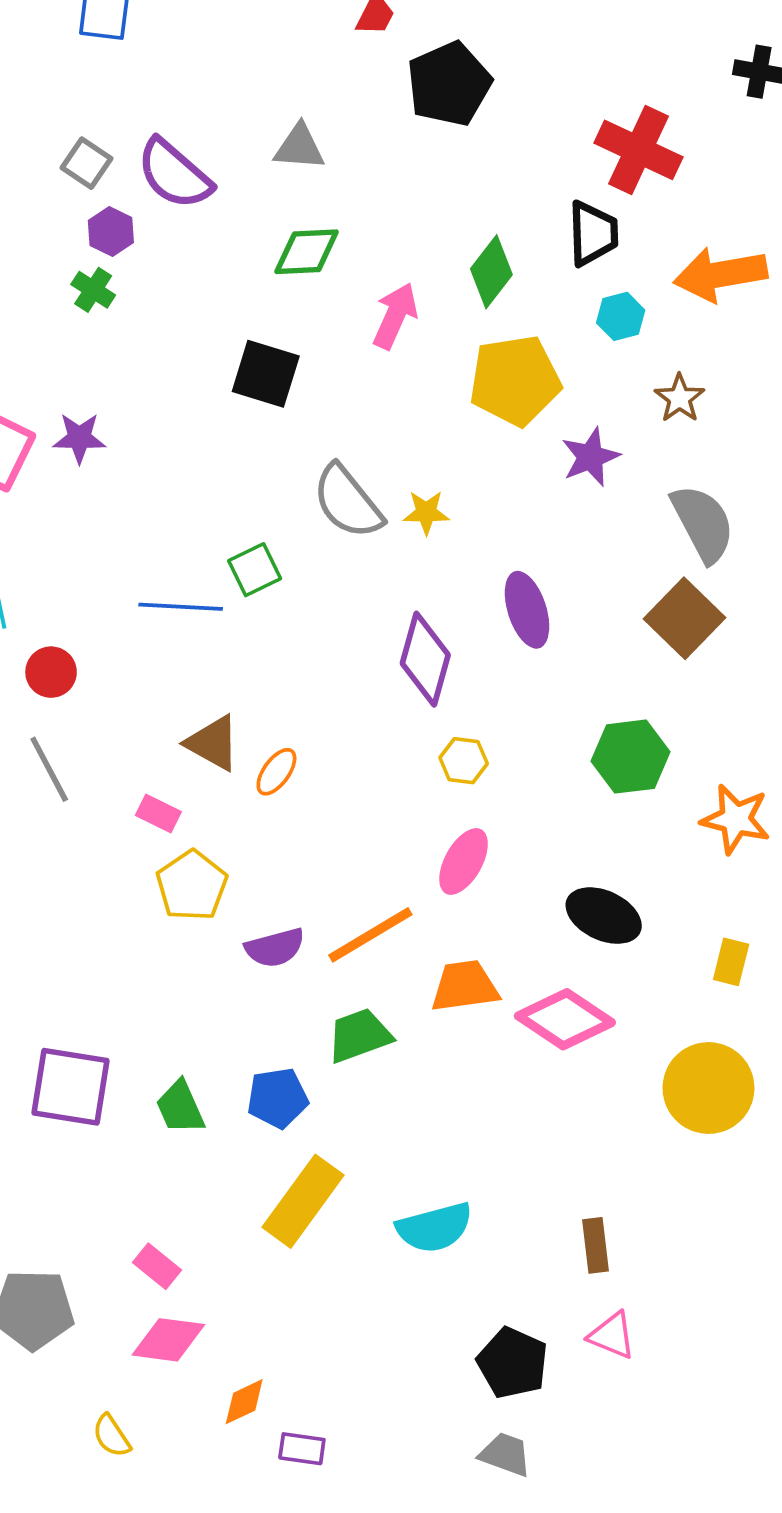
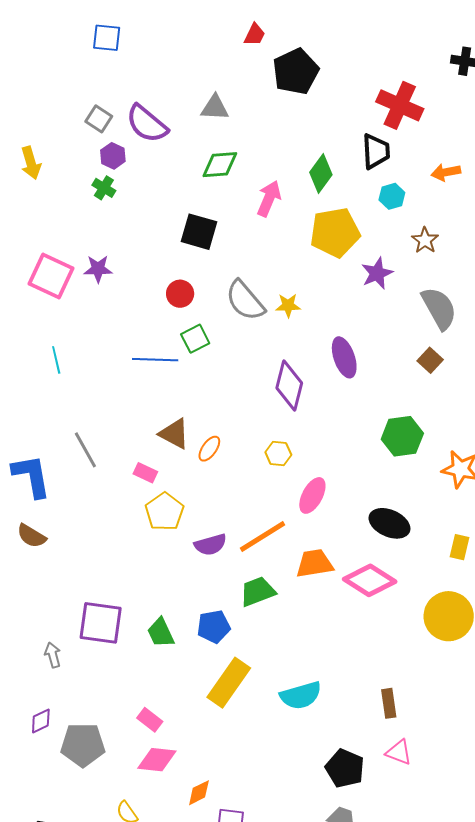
orange arrow: (720, 274) -> (446, 172), size x0.6
brown square: (684, 618) -> (430, 360), size x0.6
red circle: (51, 672) -> (180, 294), moved
yellow hexagon: (464, 761) -> (278, 454), moved

